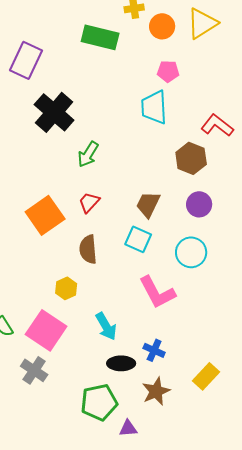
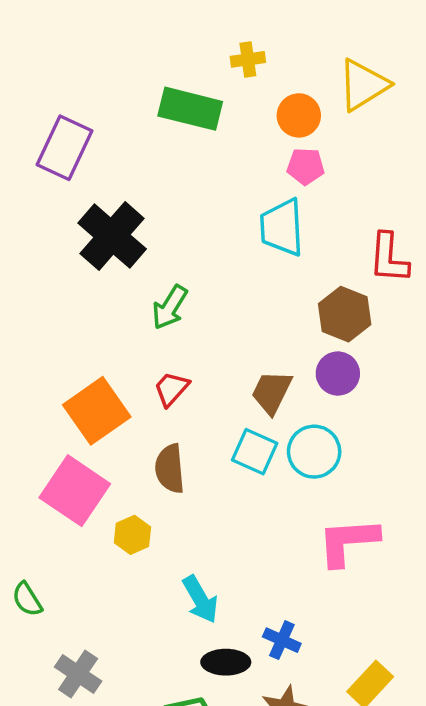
orange circle: (162, 26) -> (299, 115), moved
red L-shape: (217, 125) -> (389, 258), turned -124
purple circle: (199, 204) -> (338, 374), moved
cyan circle: (191, 252) -> (314, 452), moved
pink L-shape: (157, 292) -> (348, 542), moved, turned 114
pink square: (46, 330) -> (75, 491), moved

